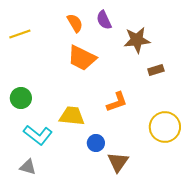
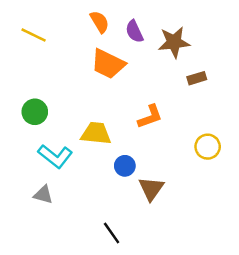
purple semicircle: (104, 20) -> (134, 31), moved
yellow line: (20, 34) -> (34, 35), turned 45
yellow circle: (165, 127) -> (208, 147), size x0.7

